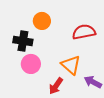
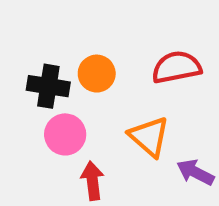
orange circle: (42, 21) -> (97, 74), moved
red arrow: (56, 86) -> (92, 181), moved, turned 138

